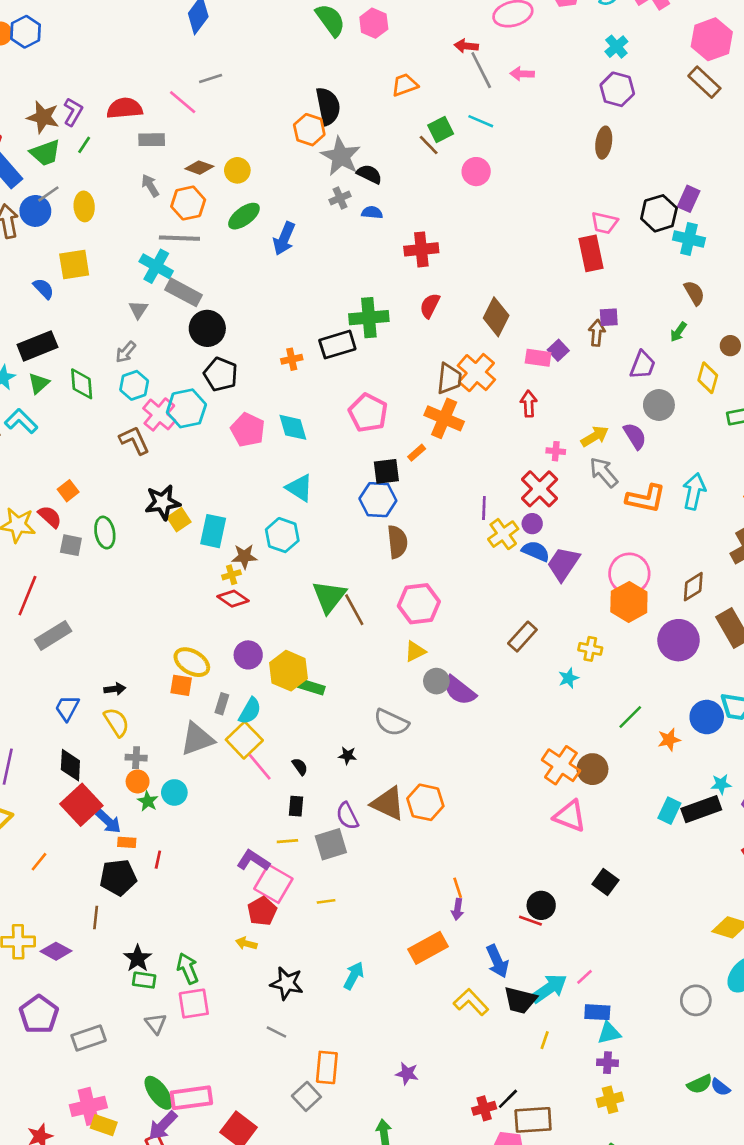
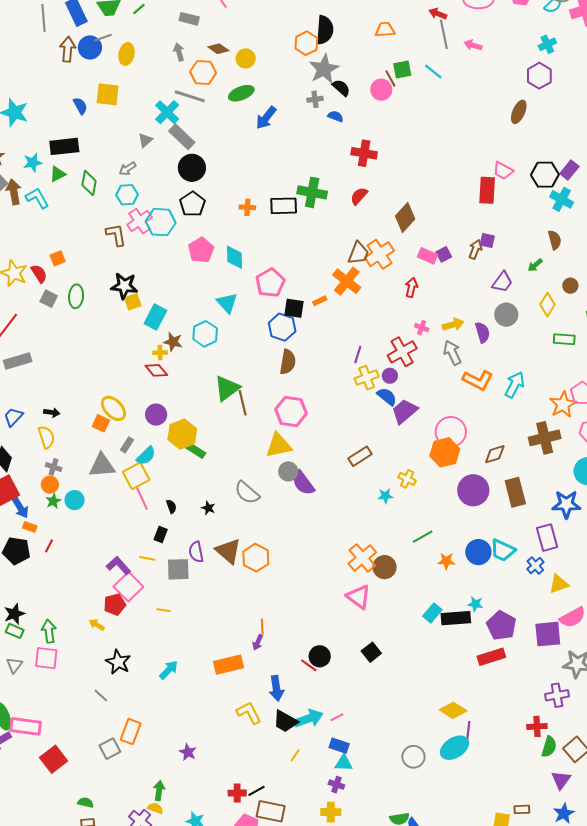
pink circle: (476, 172) -> (381, 90), moved
pink pentagon: (368, 413) -> (270, 283), moved
yellow triangle: (415, 651) -> (279, 445), size x1.6

